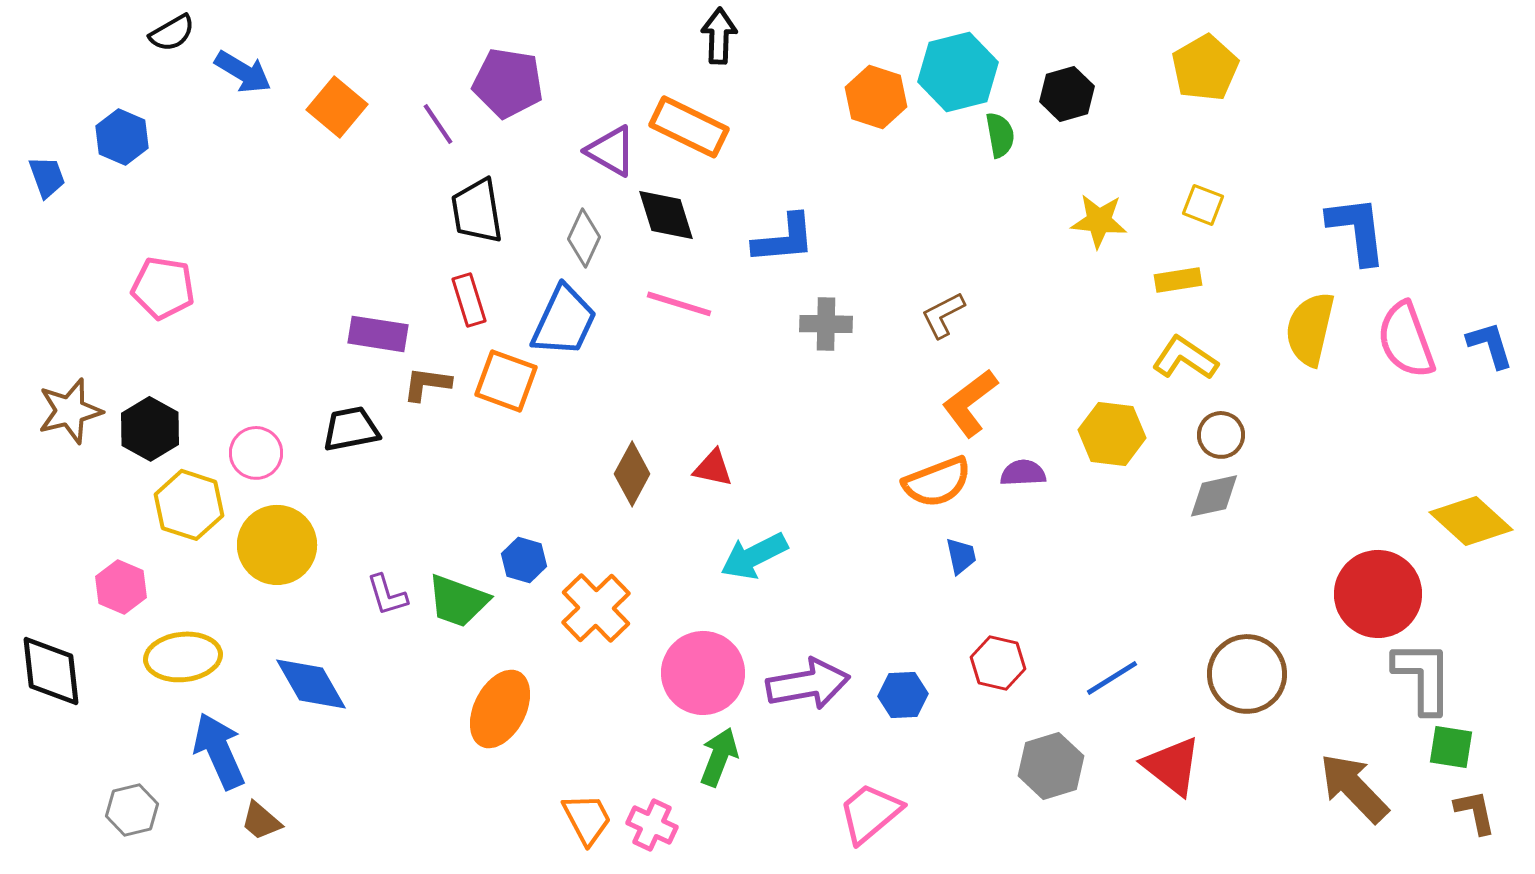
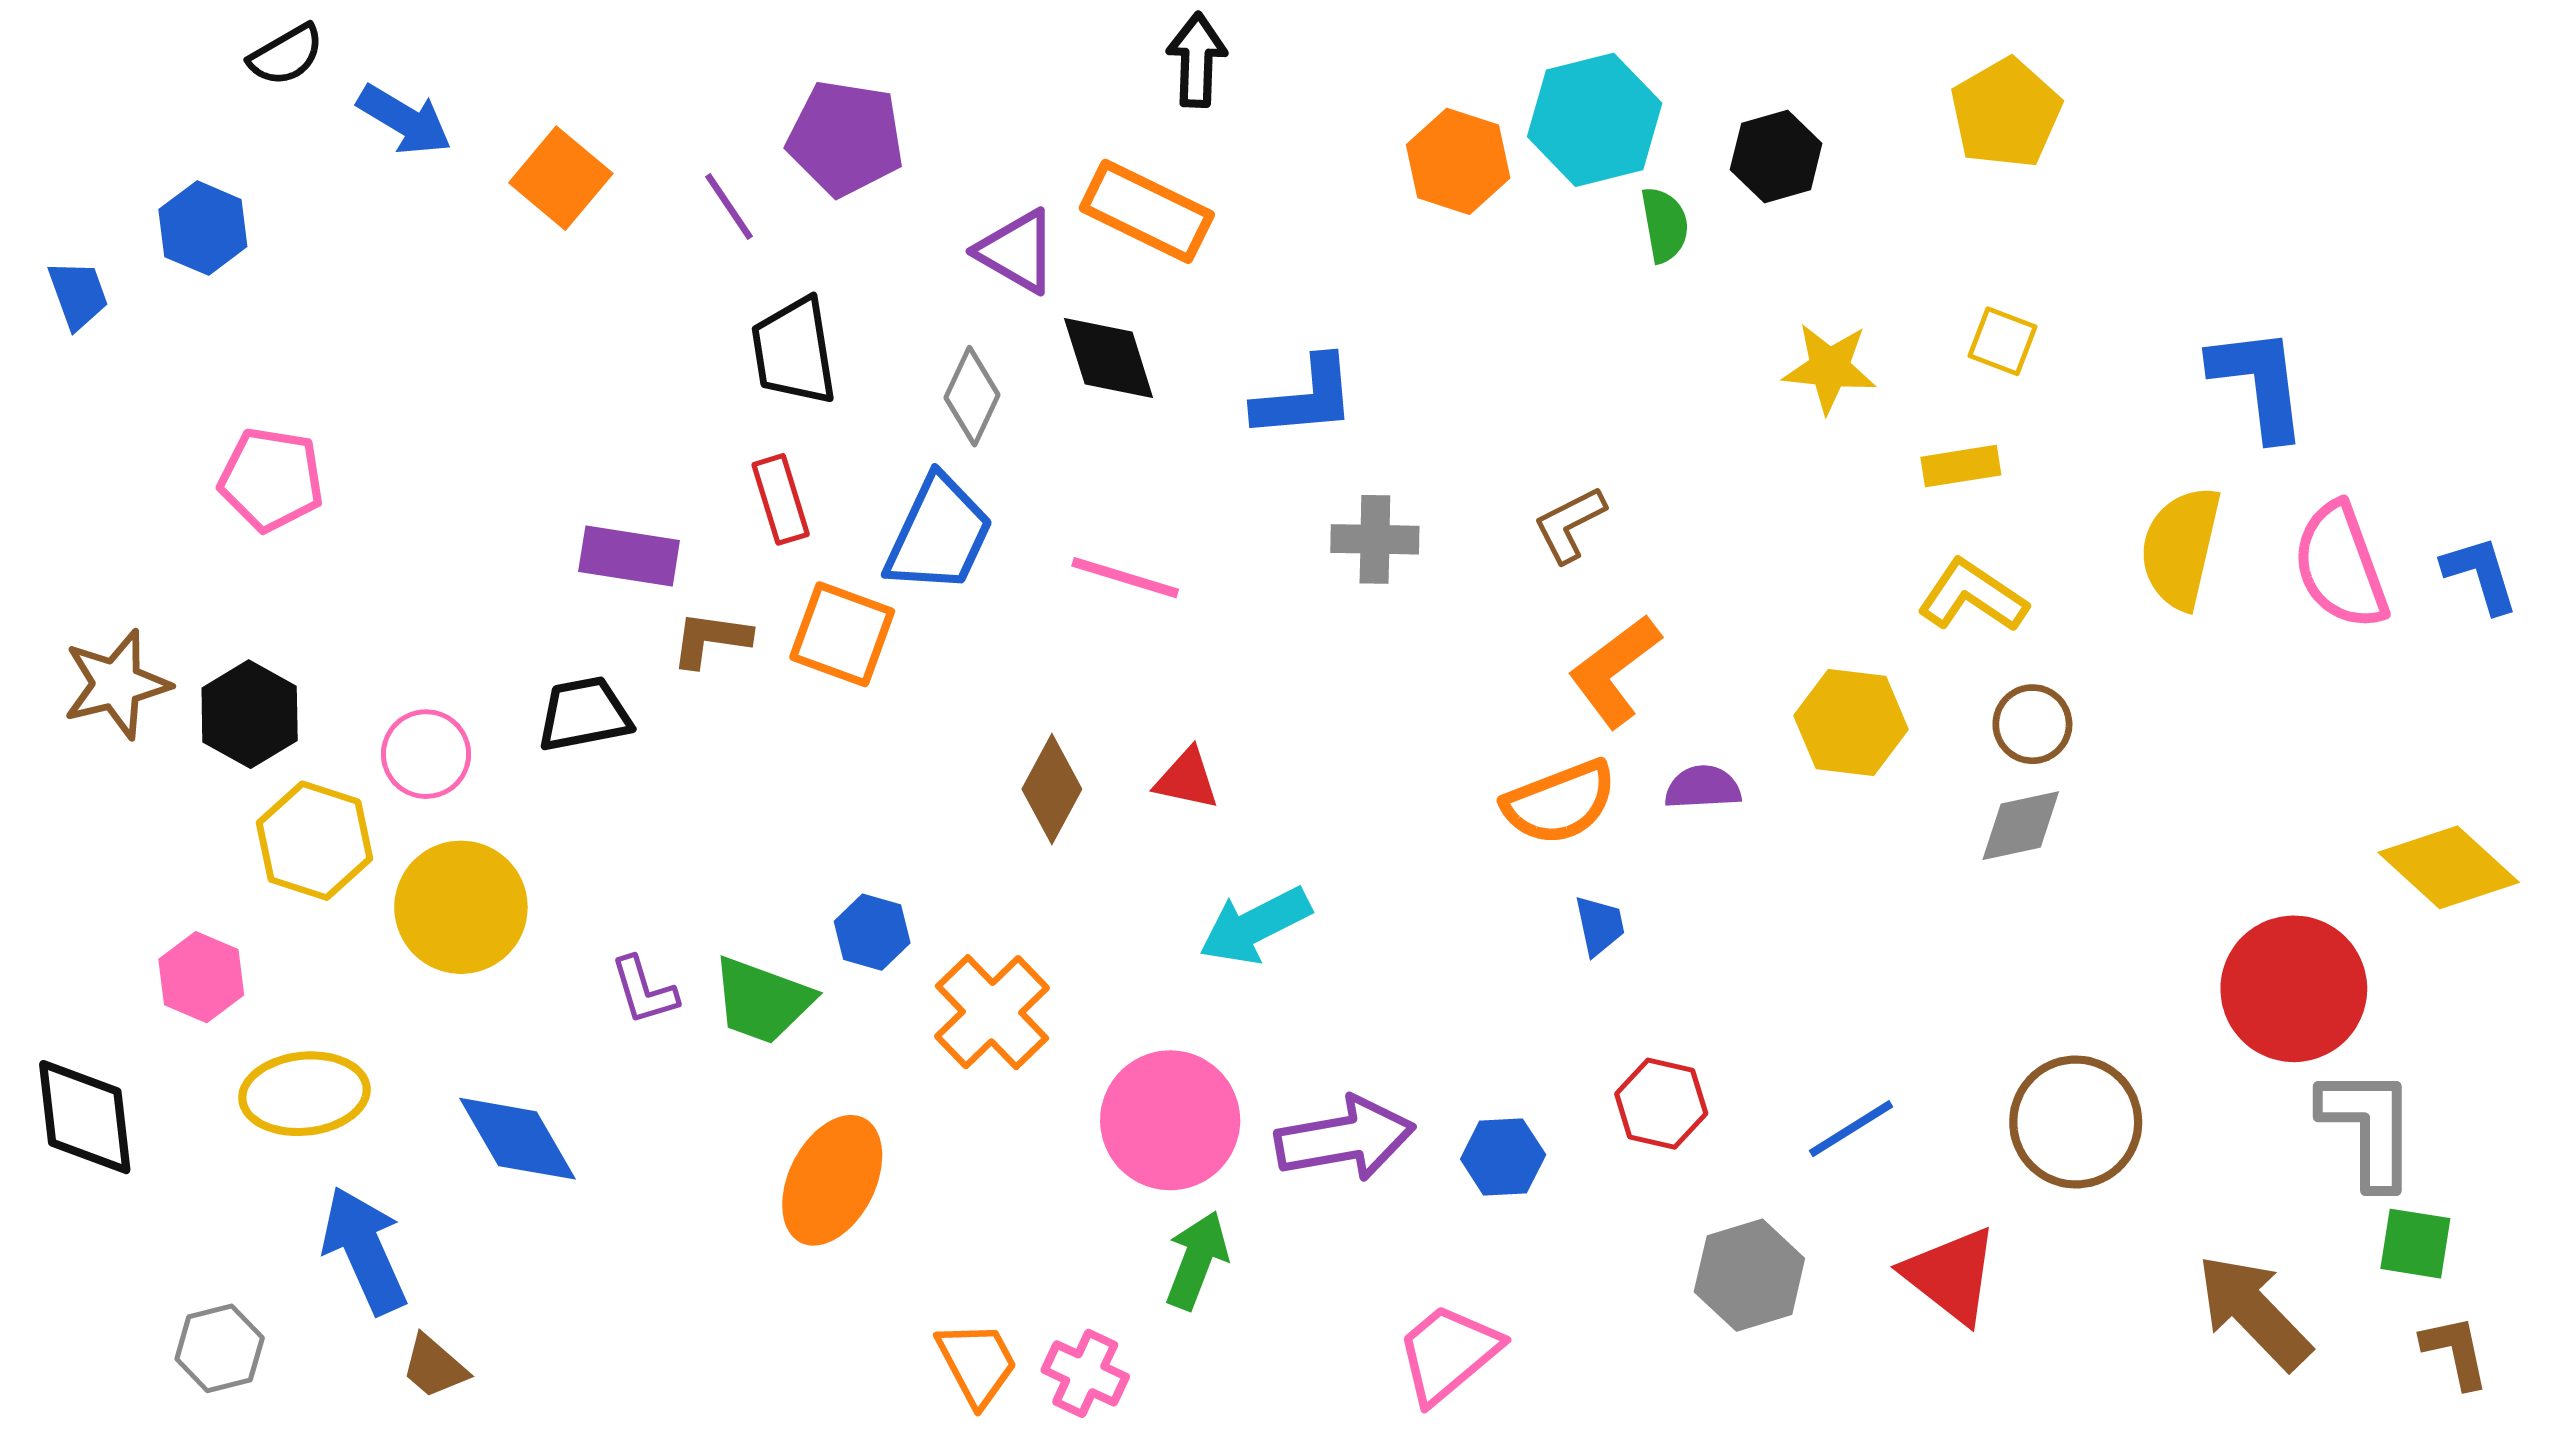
pink line: (679, 304) -> (1125, 578), moved

